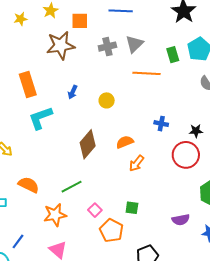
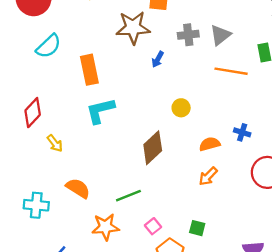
blue arrow: (73, 92) -> (158, 59), moved
yellow circle: (107, 100) -> (181, 108), moved
orange semicircle: (125, 142) -> (210, 144), moved

